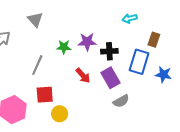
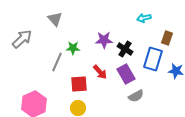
green star: (64, 47) -> (73, 48), moved
black cross: (109, 51) -> (125, 49), turned 35
red square: (45, 95) -> (79, 84), moved

